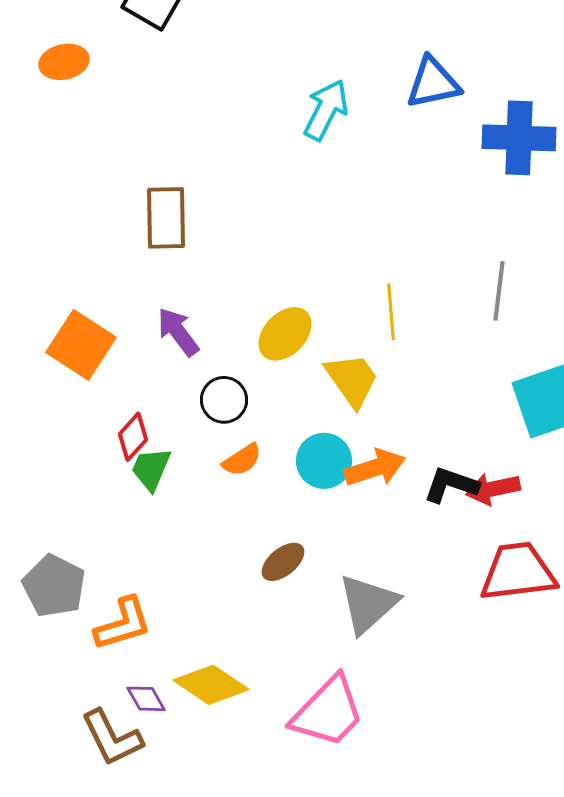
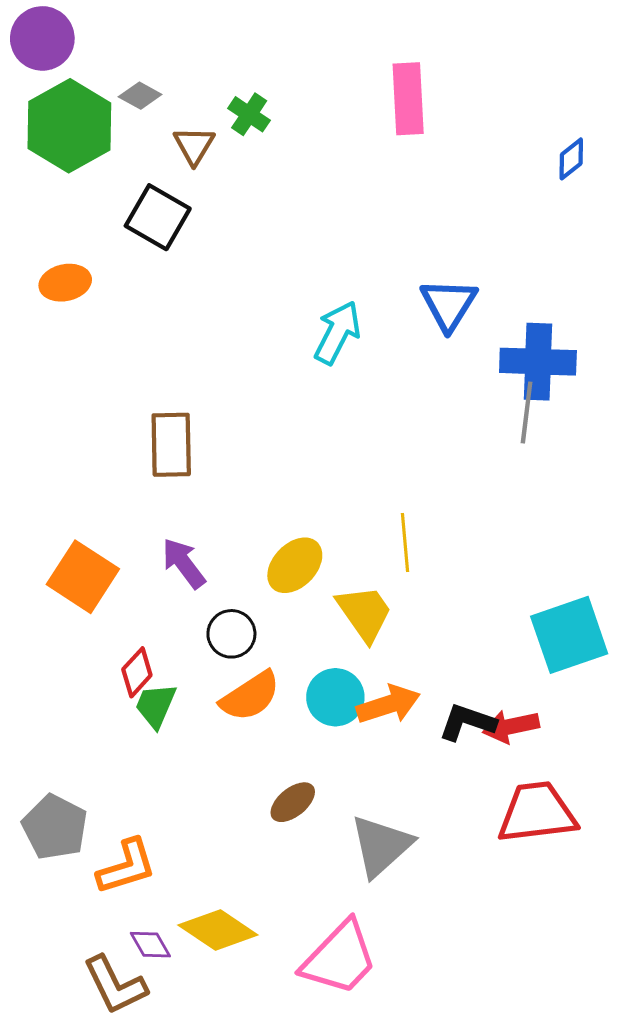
blue triangle: (433, 83) -> (449, 304), turned -46
gray line: (499, 291) -> (527, 413), moved
orange semicircle: (242, 460) -> (250, 696), size x1.5

